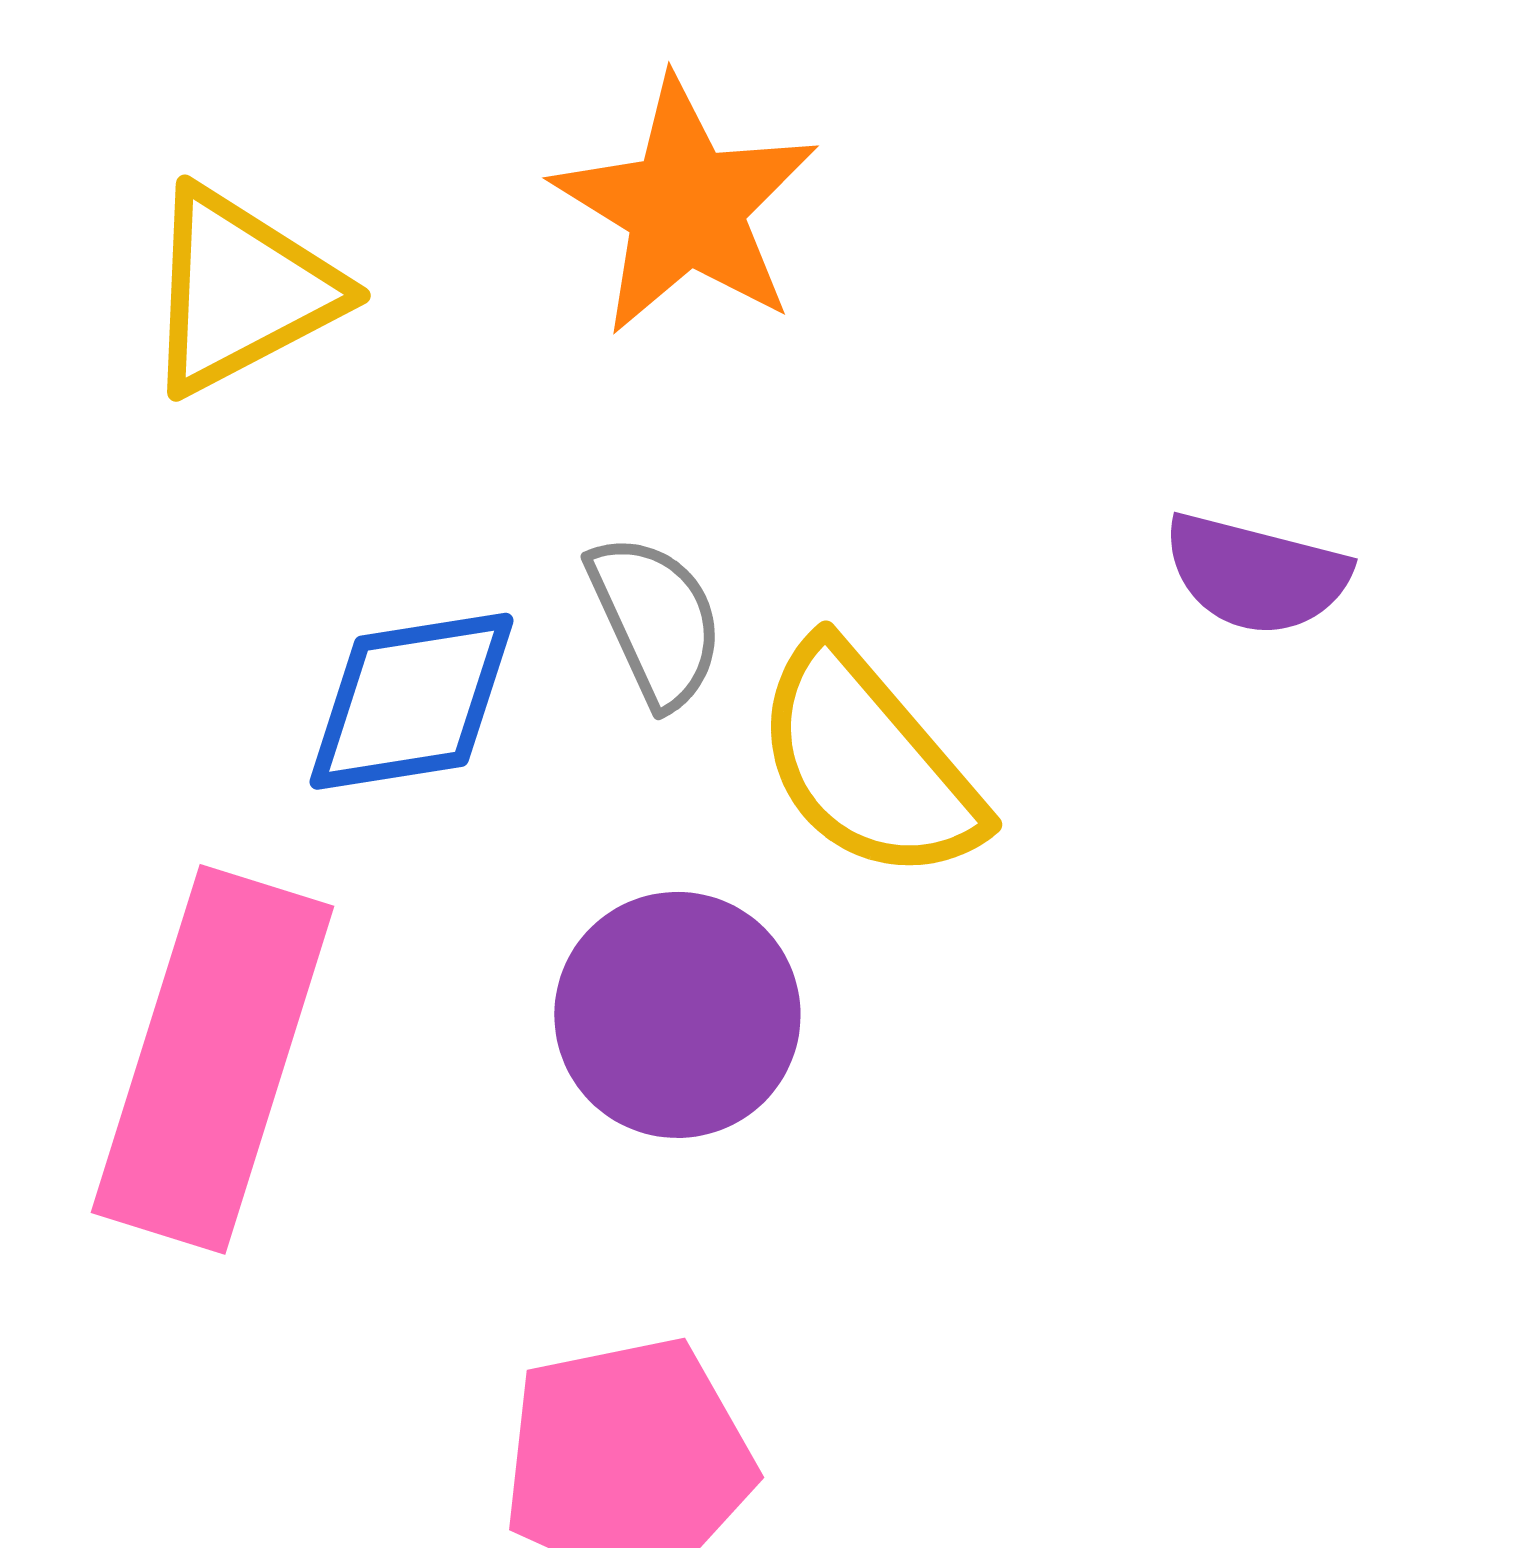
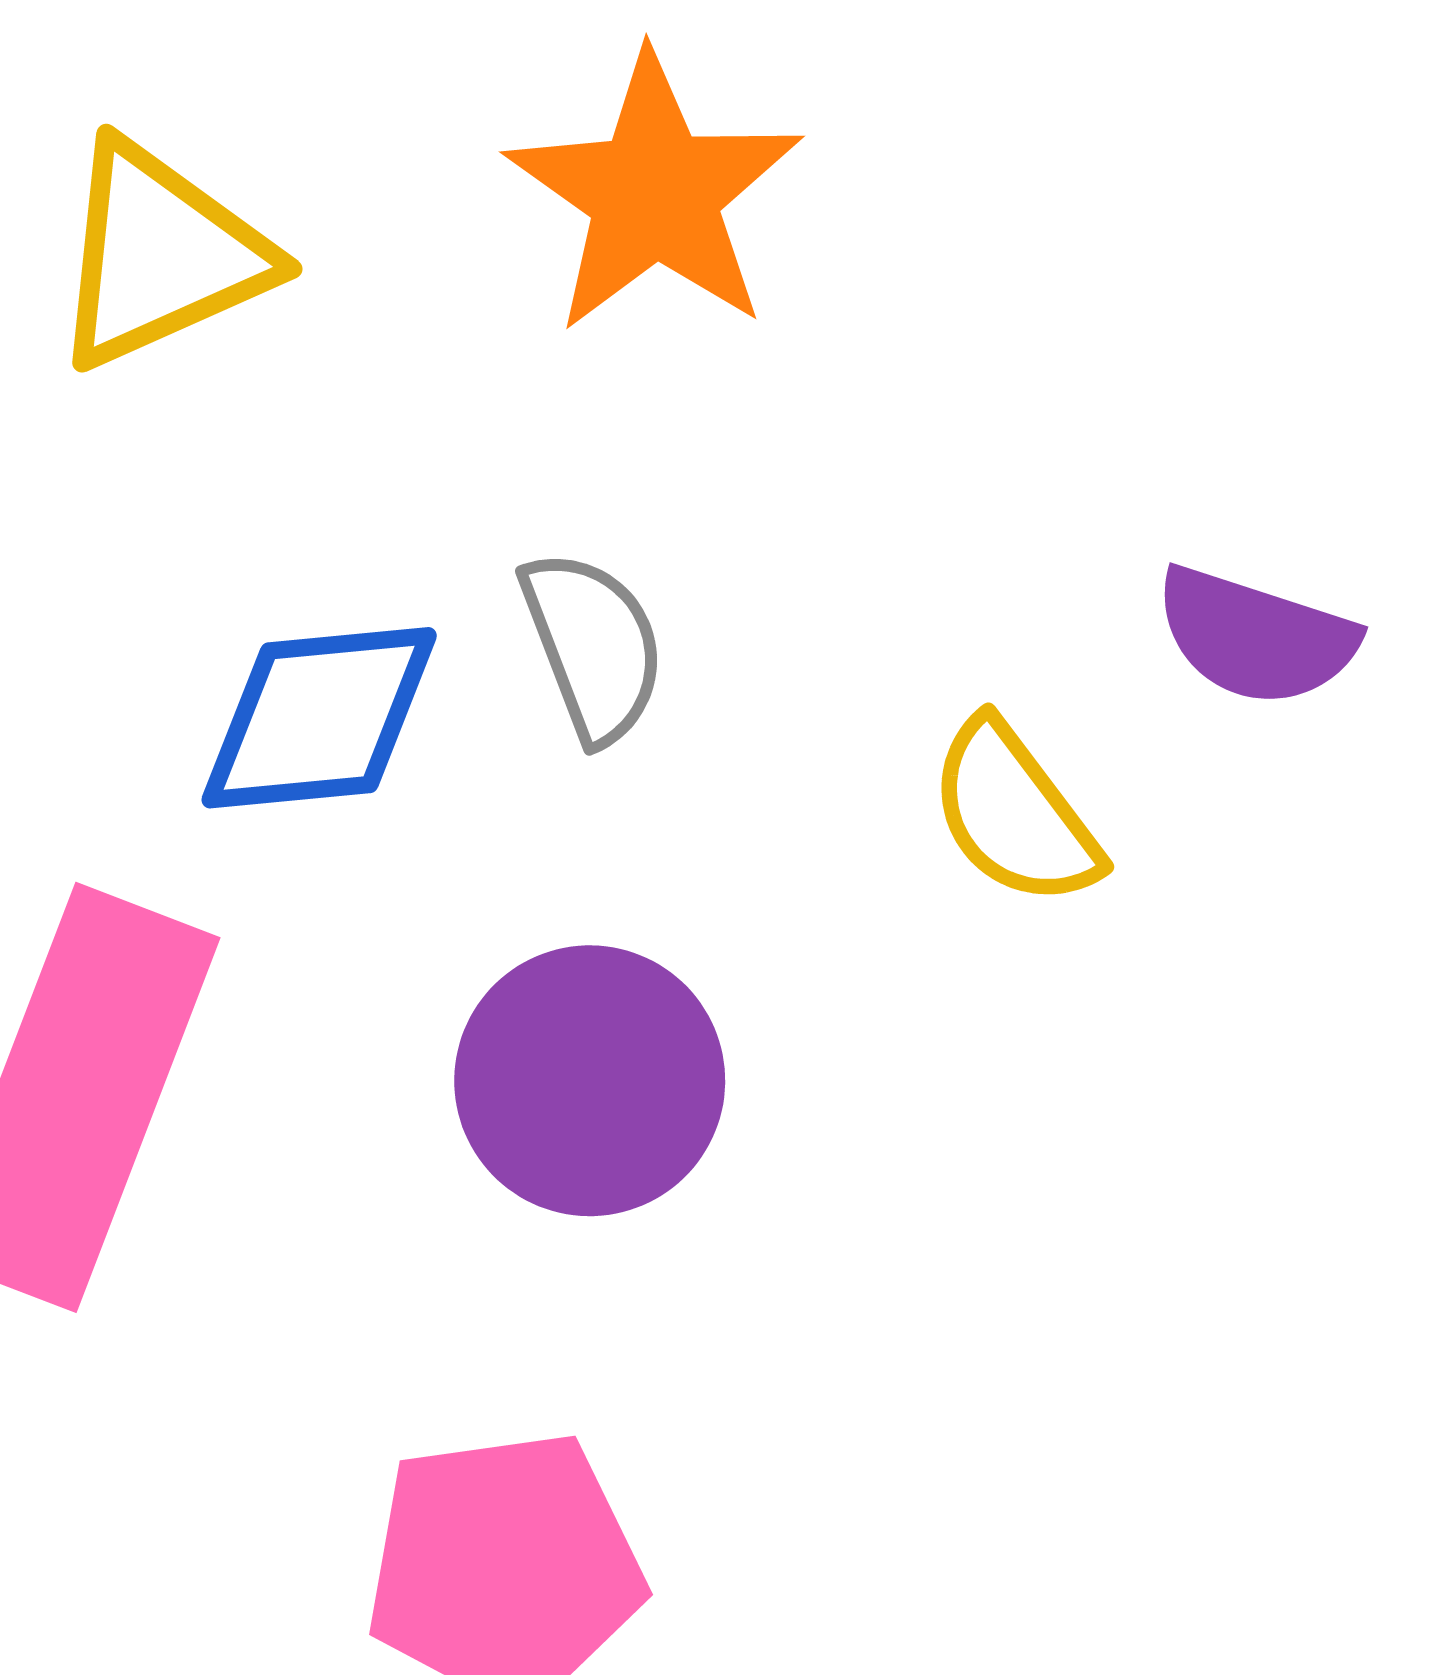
yellow semicircle: (868, 763) -> (1014, 814), moved, size x0.7

